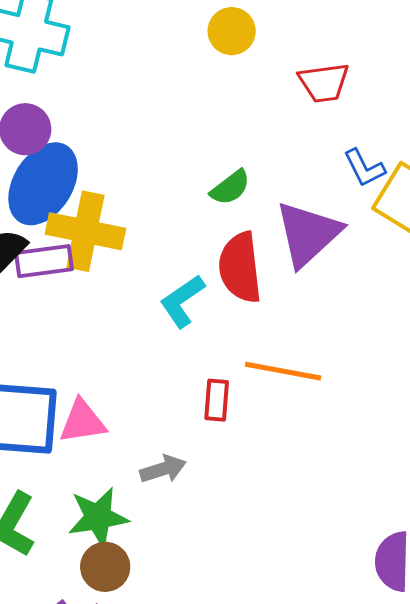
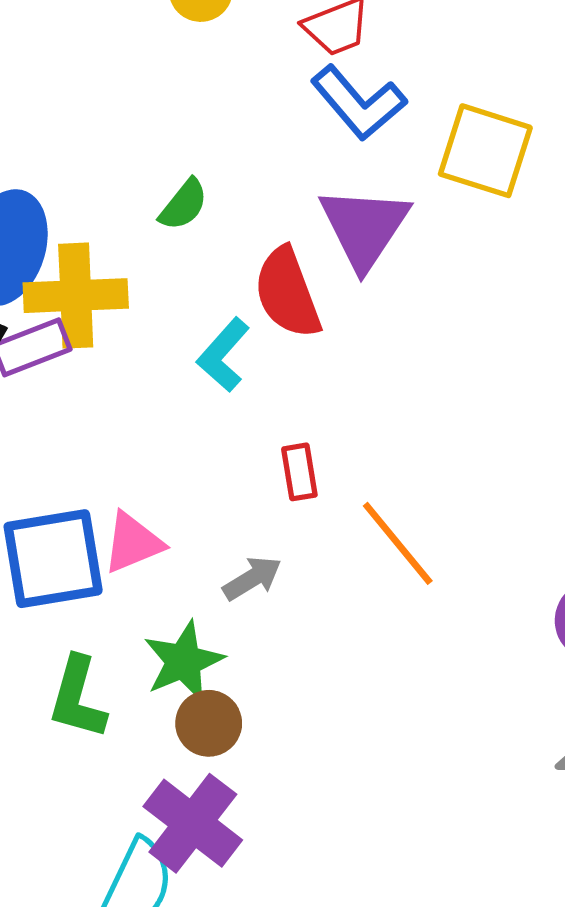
blue L-shape: (364, 168) -> (359, 103), moved, size x1.6
green semicircle: (230, 187) -> (184, 205), moved
orange line: (283, 371) -> (398, 543), moved, turned 54

